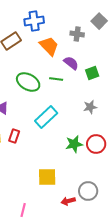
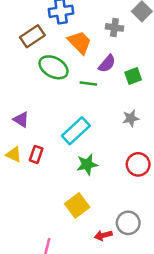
purple semicircle: (71, 63) -> (107, 64), turned 91
green ellipse: (28, 82) -> (54, 67), moved
green star: (74, 144) -> (87, 164), moved
yellow square: (47, 177) -> (77, 205), turned -36

